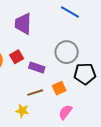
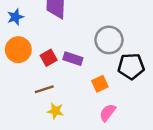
red square: (17, 57) -> (49, 58), moved
brown line: (35, 93) -> (44, 89), moved

